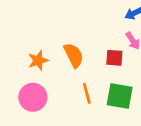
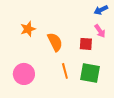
orange star: (38, 60) -> (28, 29), moved

